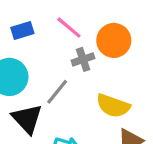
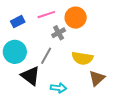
pink line: (69, 28) -> (46, 15), turned -48

